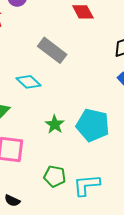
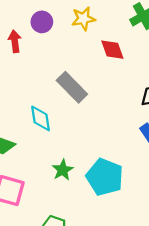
cyan diamond: (29, 82) -> (41, 118), turned 30

